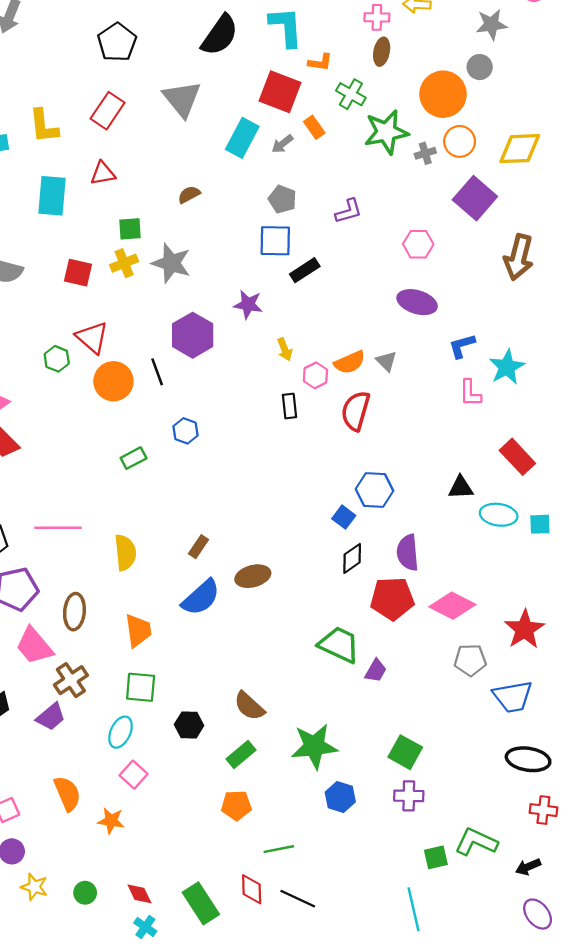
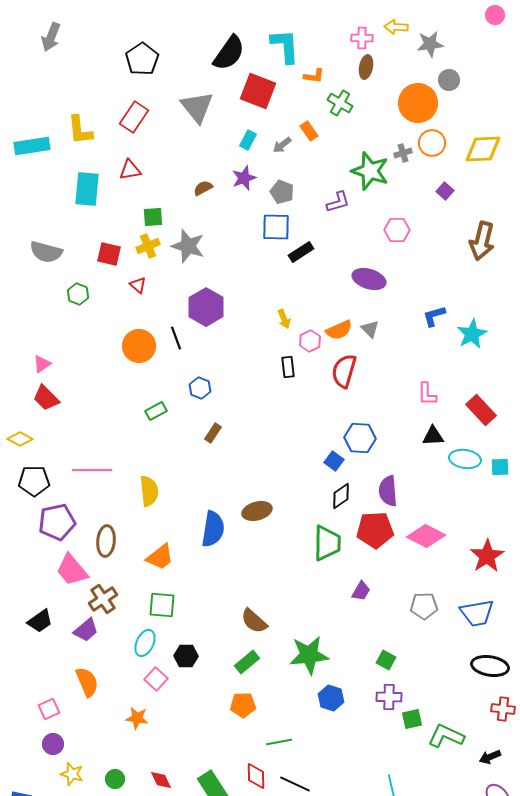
gray star: (491, 24) -> (430, 44), moved
red square: (280, 92) -> (258, 91), moved
green star: (386, 132) -> (370, 171), moved, turned 30
cyan rectangle: (242, 138) -> (248, 140), size x0.6
purple square: (475, 198) -> (445, 191), size x0.5
purple ellipse: (417, 302) -> (369, 279), moved
purple star: (248, 304) -> (244, 178), moved, turned -30
red triangle: (92, 338) -> (138, 285), moved, size x0.6
green hexagon: (57, 359) -> (78, 294), moved
pink L-shape: (470, 393) -> (427, 394), moved
brown rectangle: (198, 547) -> (213, 433), moved
blue semicircle: (201, 597) -> (213, 529), turned -39
orange trapezoid: (138, 630) -> (160, 557), turned 60
green trapezoid: (339, 645) -> (327, 543), moved, turned 66
gray pentagon: (470, 660) -> (424, 606), moved
black hexagon: (189, 725) -> (186, 656), moved
green square: (405, 752) -> (386, 660), size x0.7
orange semicircle: (67, 794) -> (87, 682), moved
green square: (436, 857) -> (412, 719), moved

